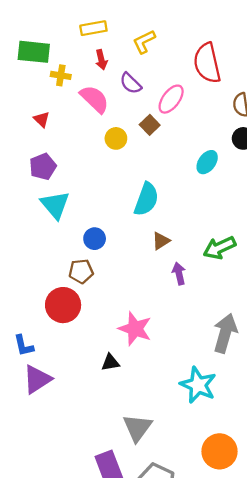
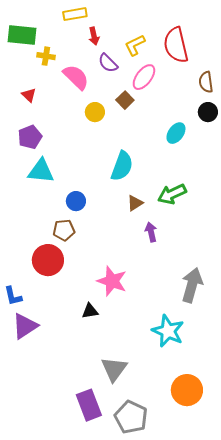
yellow L-shape: (144, 42) -> (135, 45), moved
red arrow: (101, 60) -> (94, 36), moved
cyan triangle: (55, 205) -> (41, 171), turned -44
green arrow: (219, 248) -> (172, 194), moved

